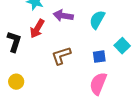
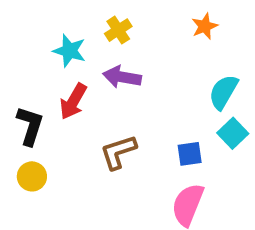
cyan semicircle: (97, 20) -> (223, 92), moved
yellow circle: (16, 82) -> (32, 176), moved

